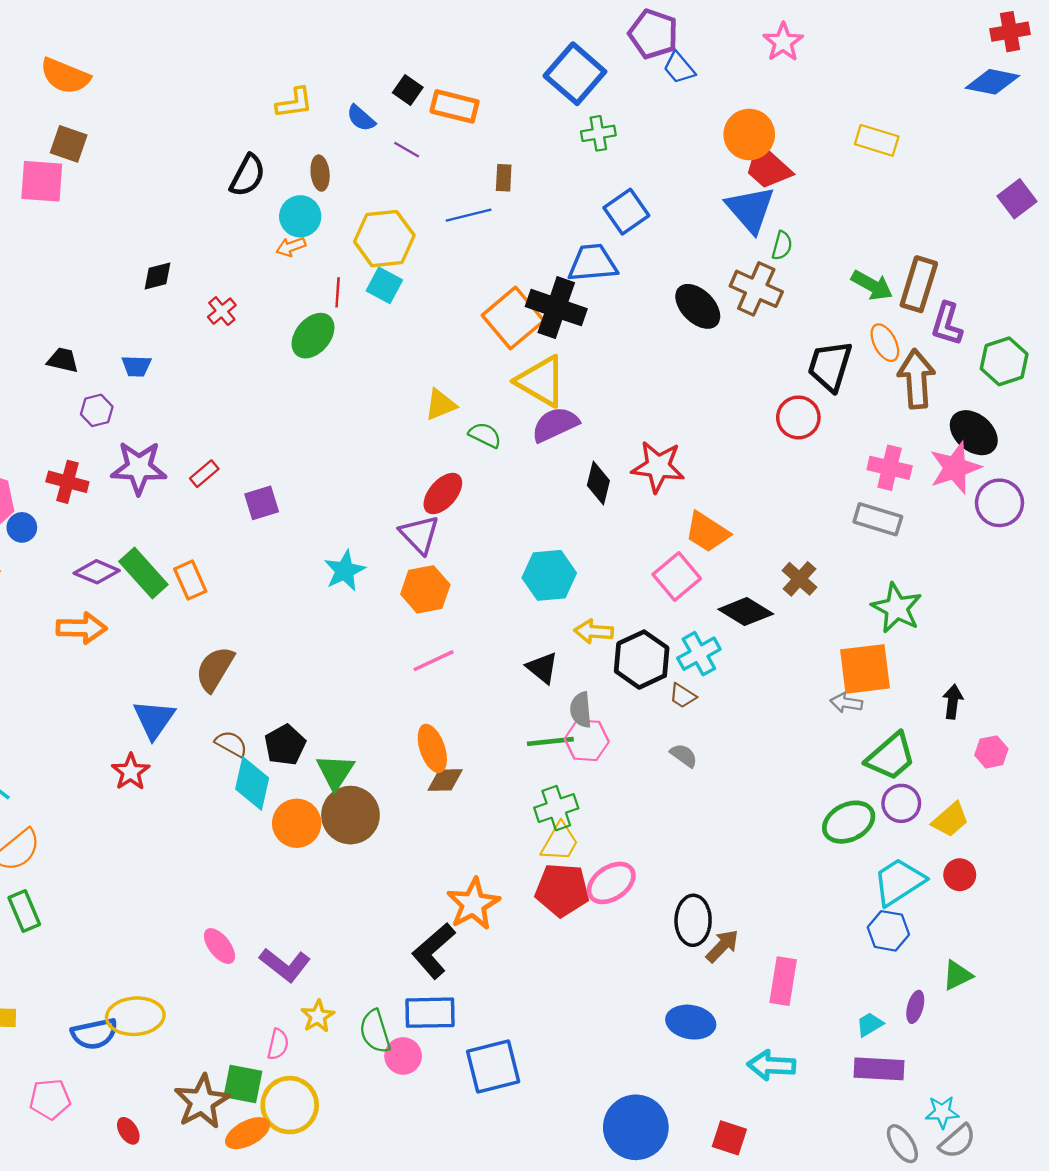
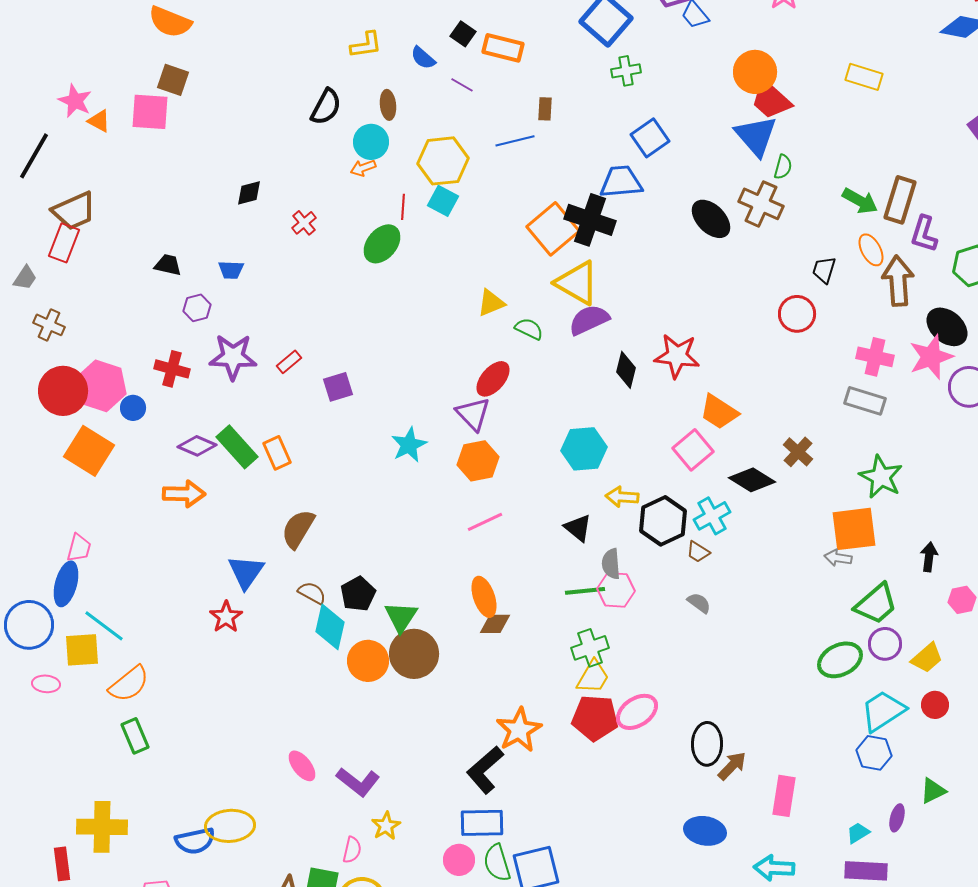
black trapezoid: (830, 366) -> (824, 270), size x0.6
green semicircle: (375, 1031) -> (497, 863), moved

